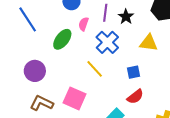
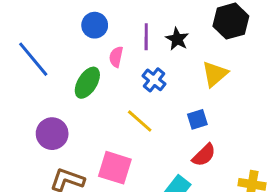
blue cross: (107, 42) -> (154, 80), size x0.7
yellow triangle: (149, 43) -> (215, 74), turned -42

